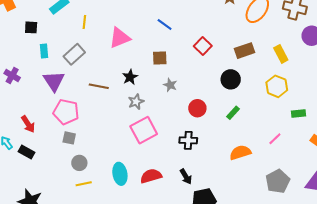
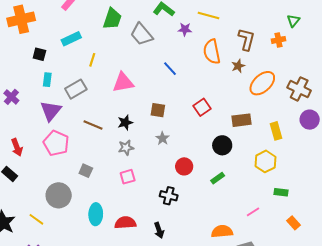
blue line: (165, 24) -> (170, 69), moved
pink square: (144, 130) -> (128, 177), size x0.6
gray square: (69, 138) -> (86, 171), moved
orange semicircle: (240, 152) -> (222, 231), moved
gray circle: (79, 163) -> (59, 195), size x1.6
yellow line: (84, 184) -> (36, 219), moved, turned 35

